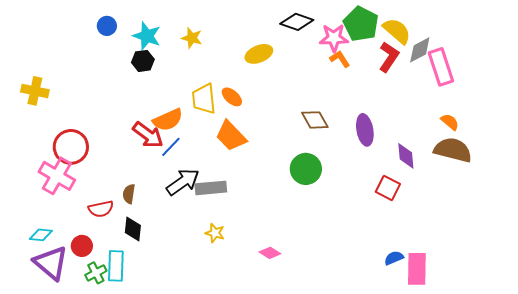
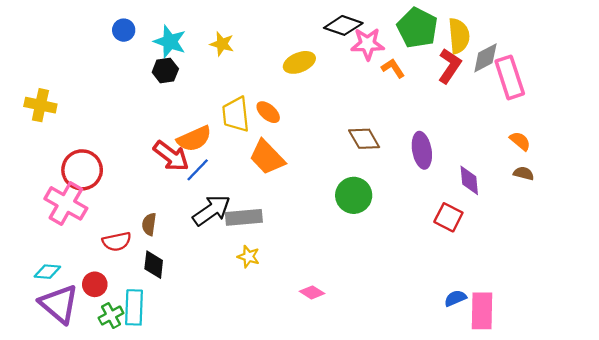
yellow semicircle: (397, 31) -> (459, 36), turned 44
pink star: (334, 38) -> (368, 44), moved
brown semicircle: (453, 150) -> (524, 173), size x0.5
yellow star: (215, 233) -> (248, 257), moved

